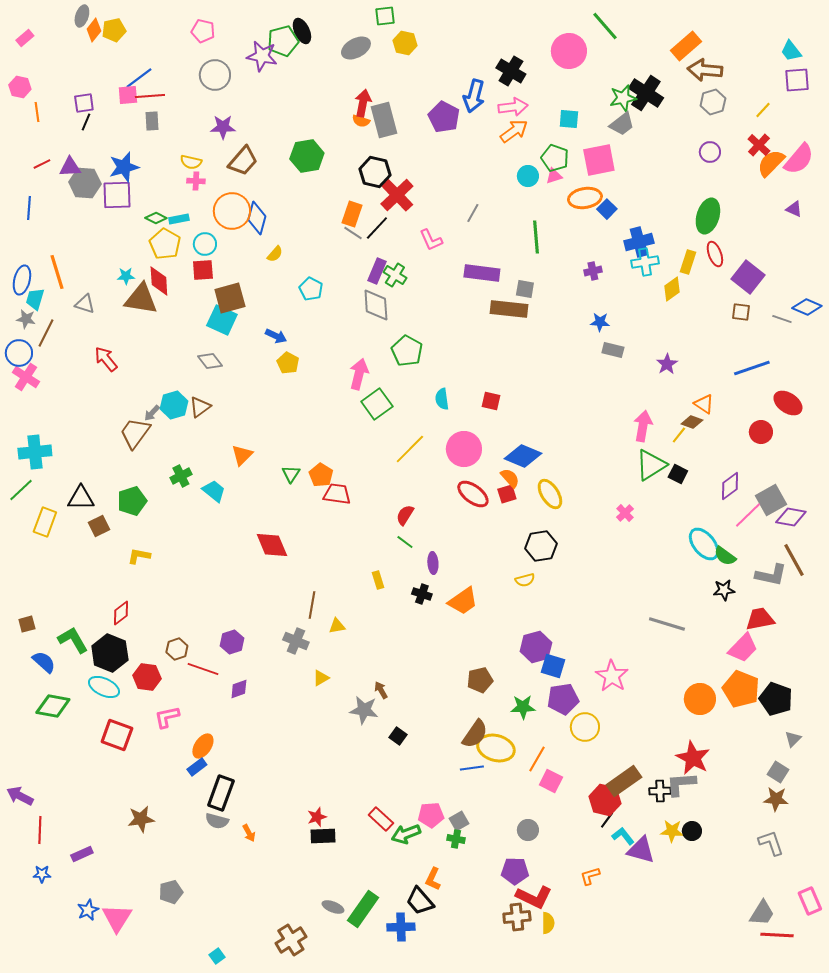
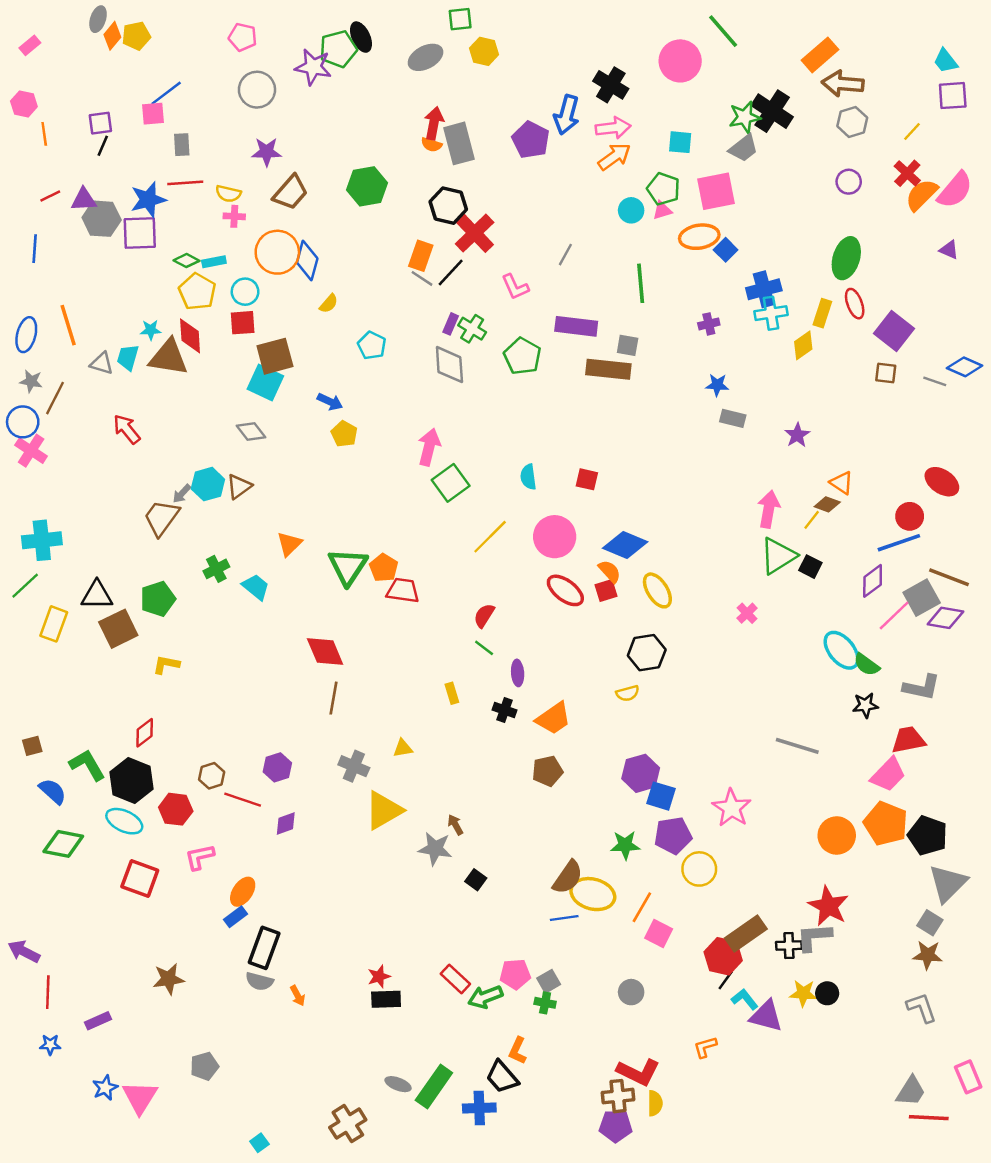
red line: (150, 96) -> (185, 183), moved
purple rectangle: (377, 271) -> (451, 324), size x0.7
cyan trapezoid: (35, 299) -> (128, 357), moved
green pentagon: (407, 351) -> (522, 356), moved
blue line: (752, 368) -> (899, 543), moved
green triangle: (291, 474) -> (348, 567), size x1.8
brown square: (99, 526) -> (118, 629), size x1.5
brown line: (794, 560) -> (949, 577), moved, turned -40
brown line: (312, 605) -> (333, 698), moved
yellow triangle: (321, 678) -> (384, 810), size x2.0
brown pentagon: (480, 680) -> (547, 771), moved
gray triangle: (793, 739) -> (948, 883), size x2.0
purple pentagon: (515, 871) -> (616, 1126), moved

